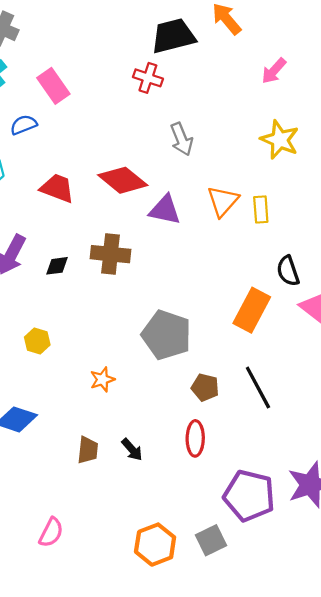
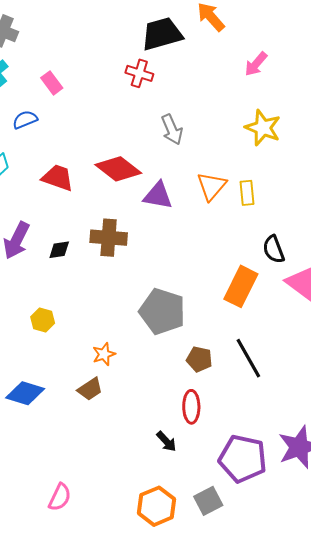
pink rectangle: (53, 86) -> (52, 83), size x0.7
black arrow: (132, 449) -> (166, 441), moved
brown trapezoid: (88, 450) -> (90, 389), moved, turned 52

